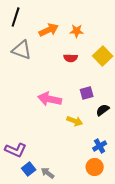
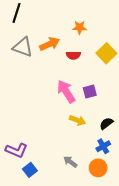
orange arrow: (49, 30) -> (50, 44), moved
pink arrow: (50, 99) -> (66, 91), moved, turned 45
black semicircle: (103, 110) -> (106, 123), moved
gray arrow: (48, 173) -> (70, 162), moved

